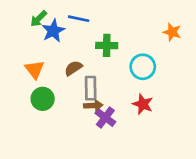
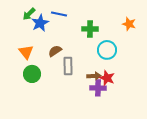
green cross: (107, 45) -> (90, 29), moved
brown arrow: (93, 106) -> (94, 76), moved
purple cross: (105, 118) -> (98, 88), moved, turned -35

